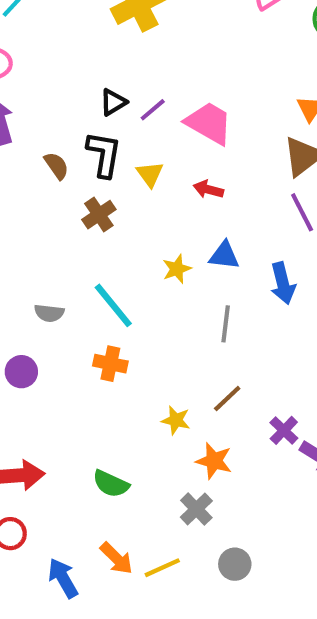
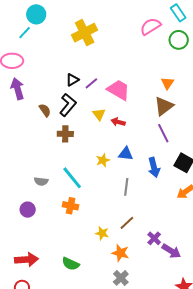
black L-shape: (104, 154) -> (68, 105), turned 30
yellow triangle: (150, 174) -> (99, 114), moved
brown cross: (99, 215) -> (65, 134), turned 35
gray cross: (196, 509) -> (121, 278), moved

